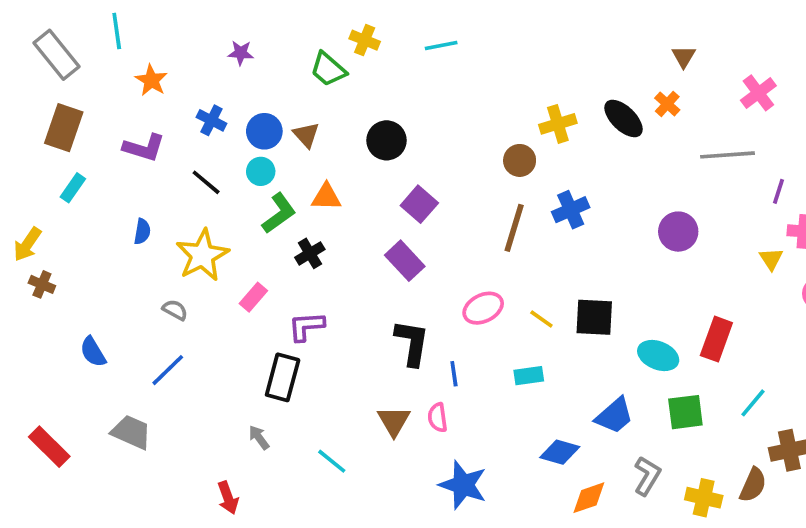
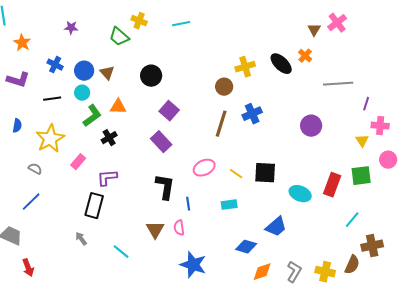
pink cross: (758, 93) -> (337, 23), moved
black line: (206, 182) -> (52, 99), turned -48
green square: (685, 412) -> (361, 176), moved
gray L-shape: (647, 476) -> (294, 272), moved
red arrow: (228, 498) -> (28, 268), moved

